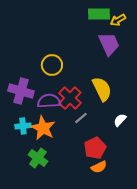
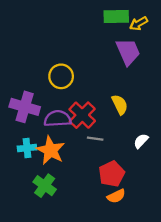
yellow semicircle: (102, 89) -> (120, 105), size x0.7
gray line: (81, 118) -> (95, 139), turned 48

